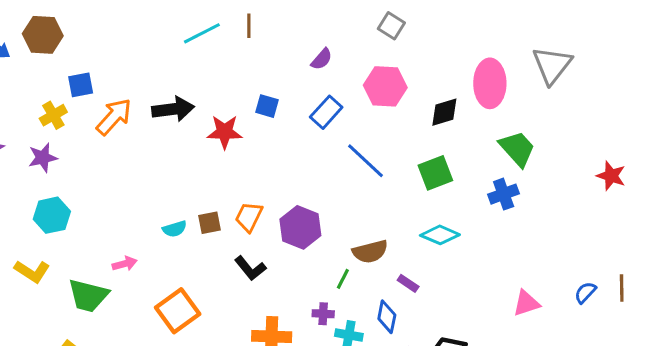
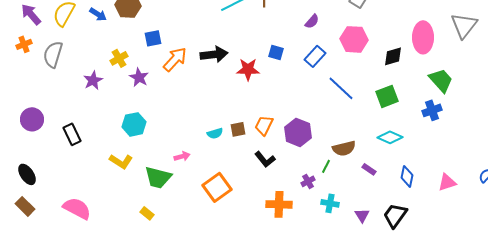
yellow cross: (53, 115) -> (119, 58), moved
purple star: (43, 158) -> (139, 77), moved, turned -30
purple cross: (323, 314) -> (308, 181), moved, turned -32
blue diamond: (387, 317) -> (407, 176), moved

